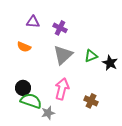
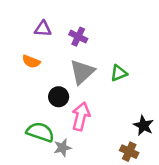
black star: (110, 63) -> (144, 125), moved
black circle: (23, 88) -> (59, 97), moved
brown cross: (91, 101) -> (129, 152), moved

